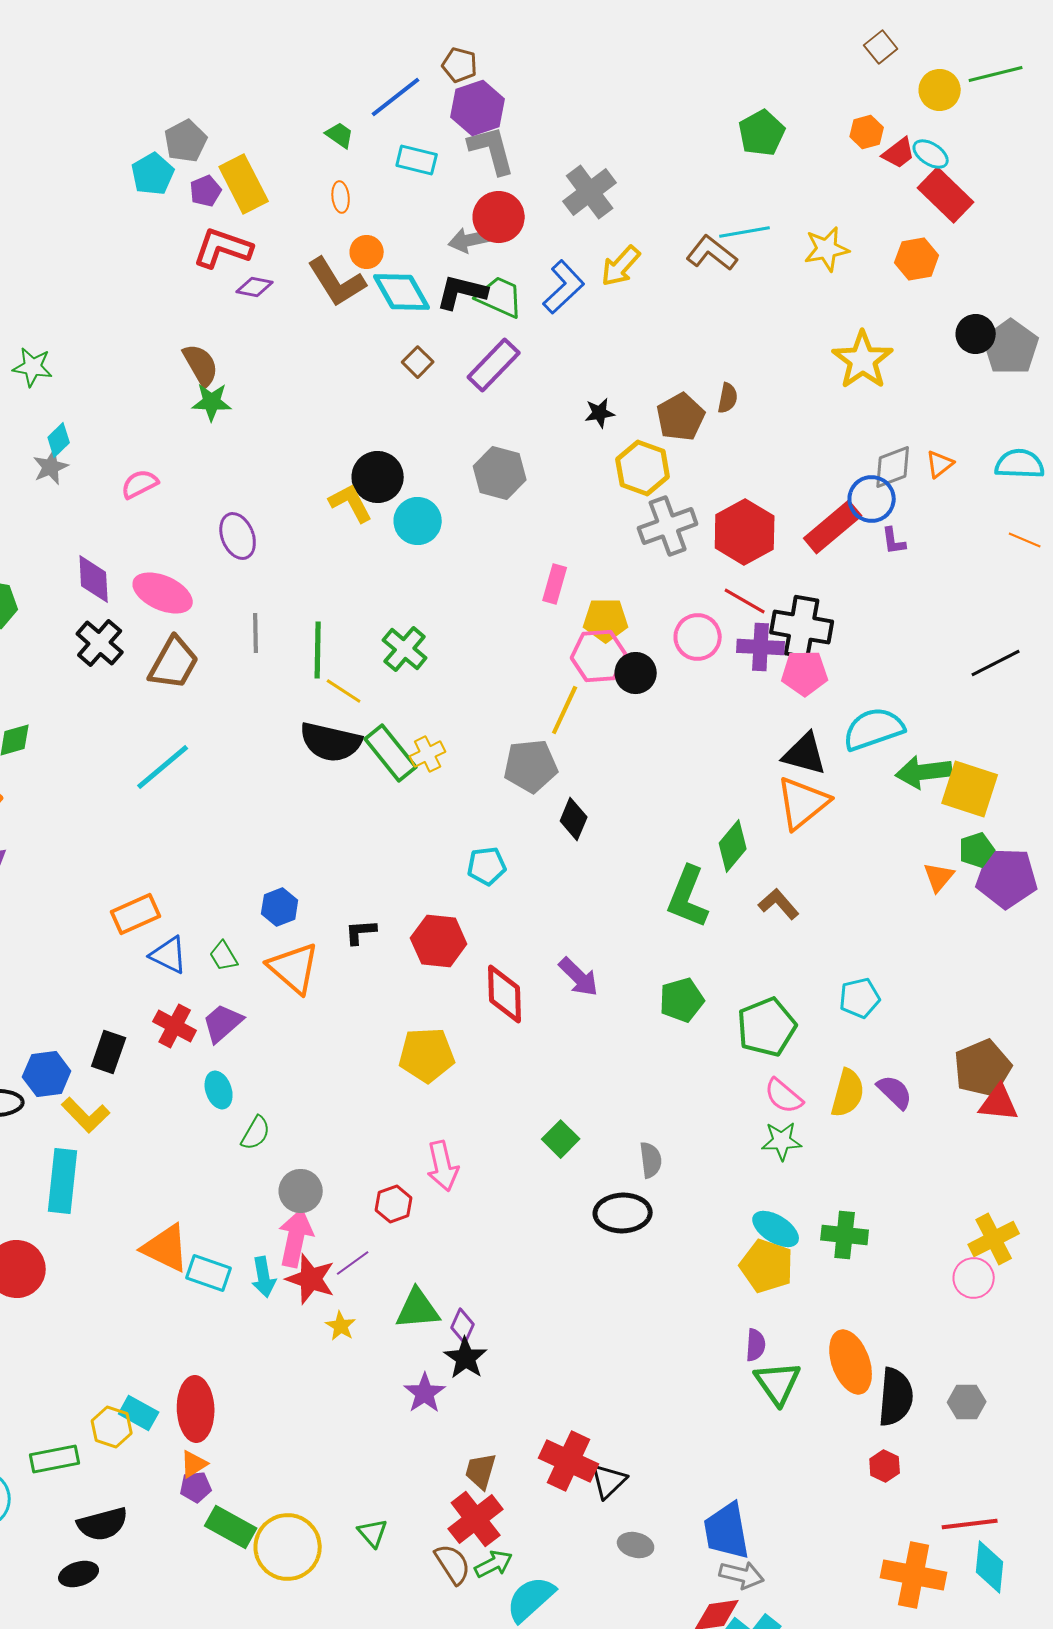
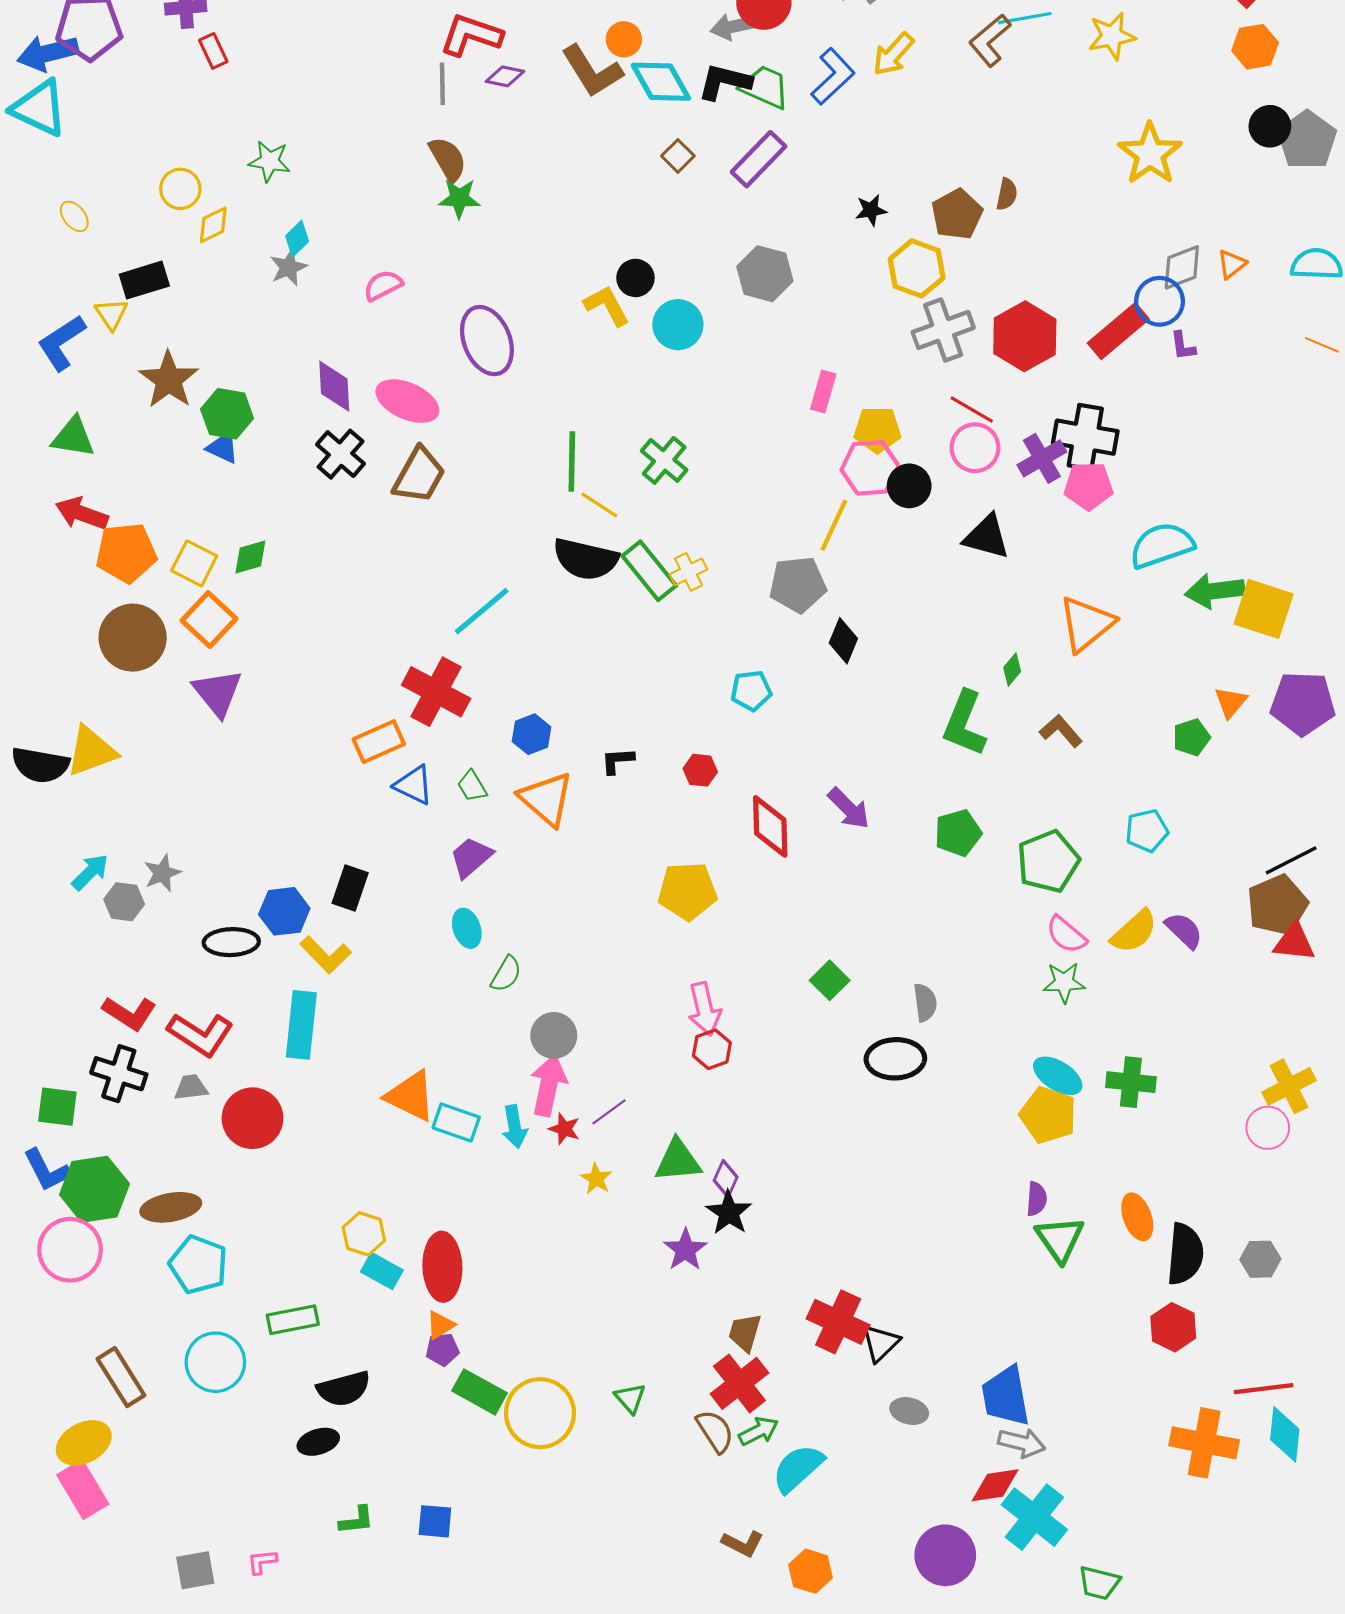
brown L-shape: (712, 253) -> (990, 40), turned -78
orange hexagon: (917, 259) -> (1255, 47), moved
black circle: (378, 477) -> (635, 278), size x0.7
purple ellipse: (238, 536) -> (487, 341), size x1.4
red line: (745, 601) -> (972, 410), moved
gray line: (256, 633) -> (442, 84), moved
purple cross: (761, 647) -> (1042, 458), turned -33
black line: (996, 663) -> (1291, 860), moved
black triangle: (805, 754) -> (987, 537), moved
cyan line: (163, 767) -> (482, 611), moved
green diamond: (733, 846) -> (1012, 669), size x0.6
green pentagon: (977, 850) -> (1191, 737), moved
red hexagon: (439, 941) -> (700, 770), size x0.6
red cross: (175, 1026) -> (436, 692), moved, size x1.5
yellow semicircle: (848, 1093) -> (1134, 931), turned 33
red hexagon: (394, 1204) -> (712, 1049), moved
red star: (311, 1279) -> (564, 1129), size x0.6
orange ellipse: (851, 1362) -> (1137, 1217), size x0.7
yellow hexagon: (112, 1427) -> (364, 1234), moved
red hexagon: (885, 1466) -> (1173, 1327), size x1.4

